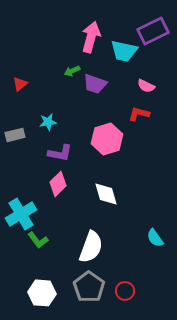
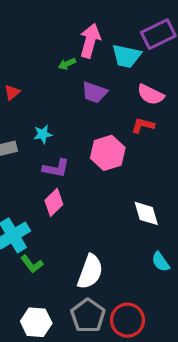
green arrow: (72, 71) -> (67, 64), moved
pink semicircle: (146, 86) -> (151, 95), size x1.4
white diamond: (106, 194) -> (146, 213), moved
red circle: (125, 291) -> (128, 320), size x1.6

